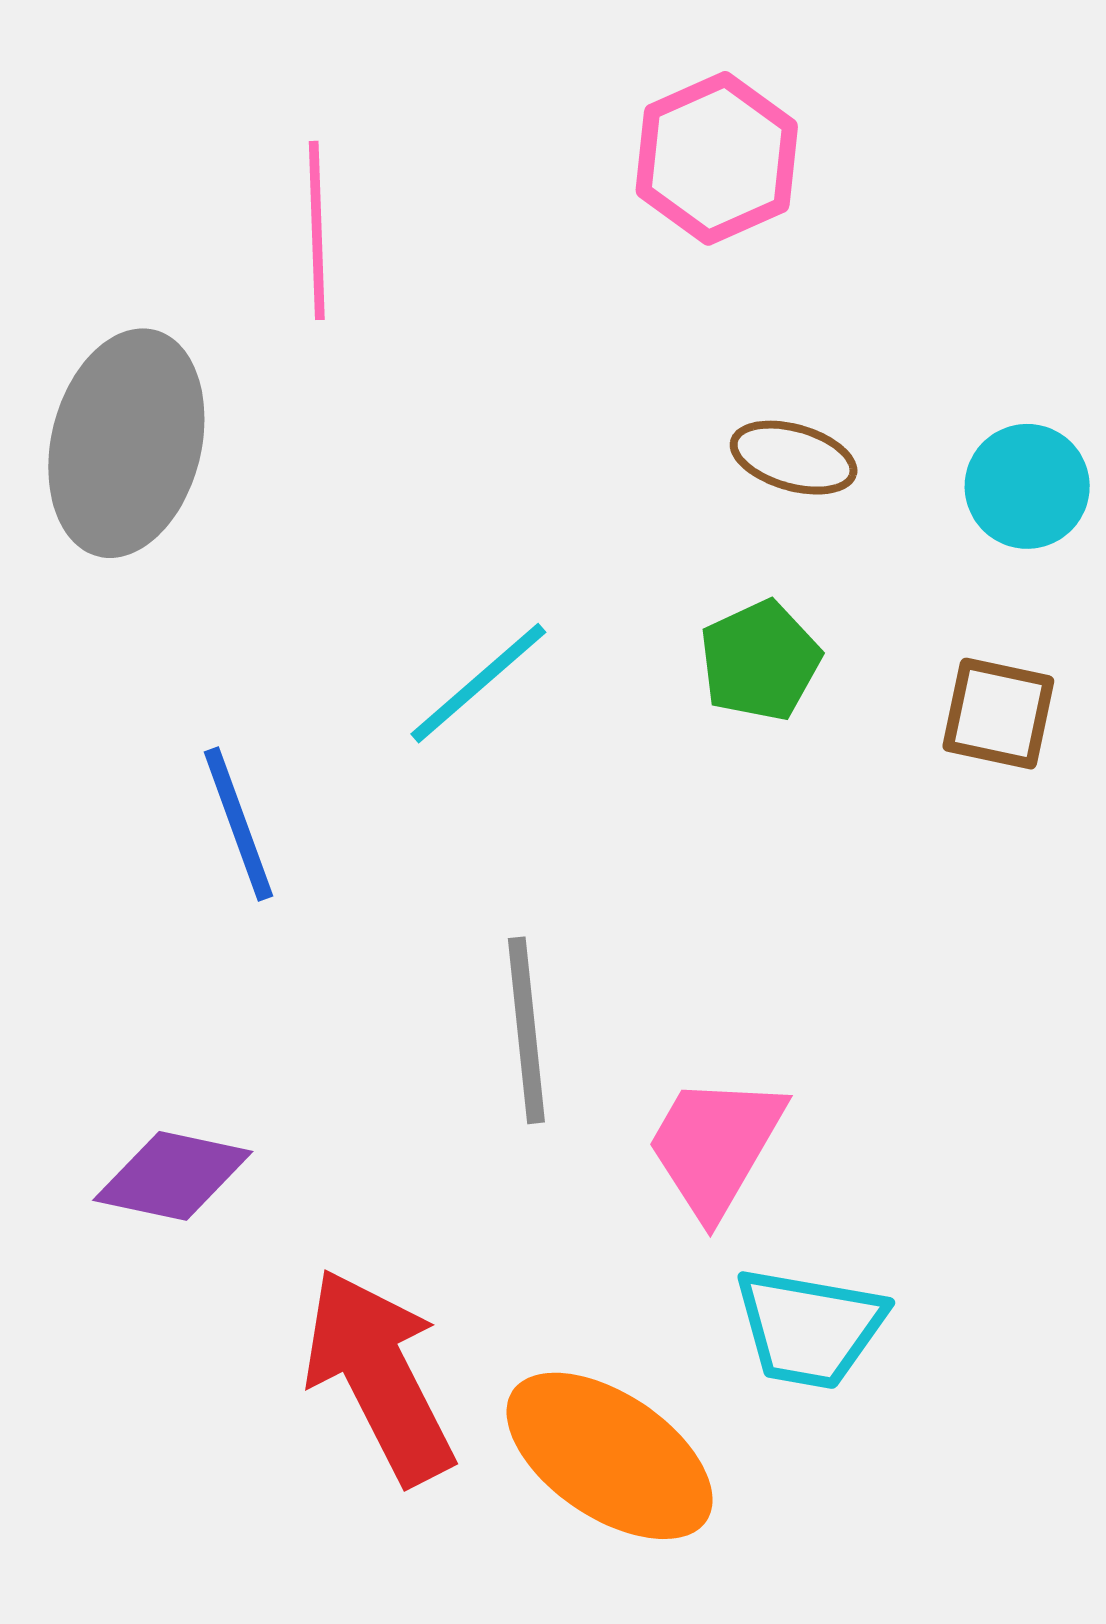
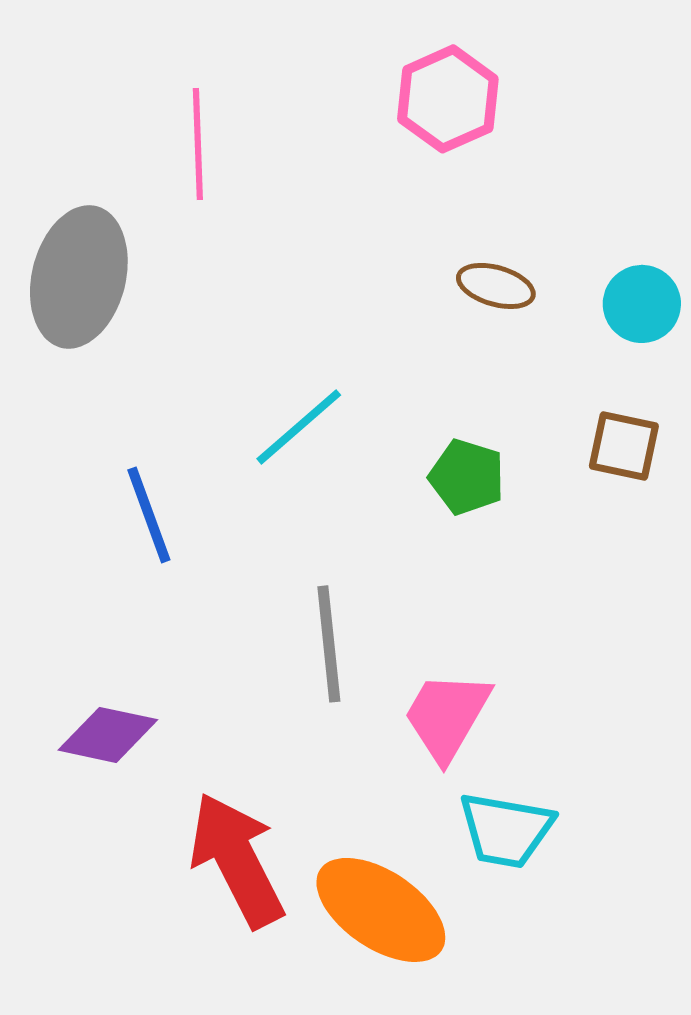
green pentagon: (760, 661) -> (467, 477), moved, turned -30

